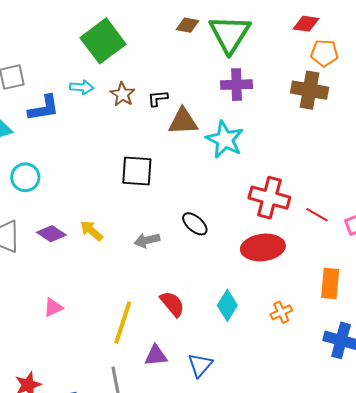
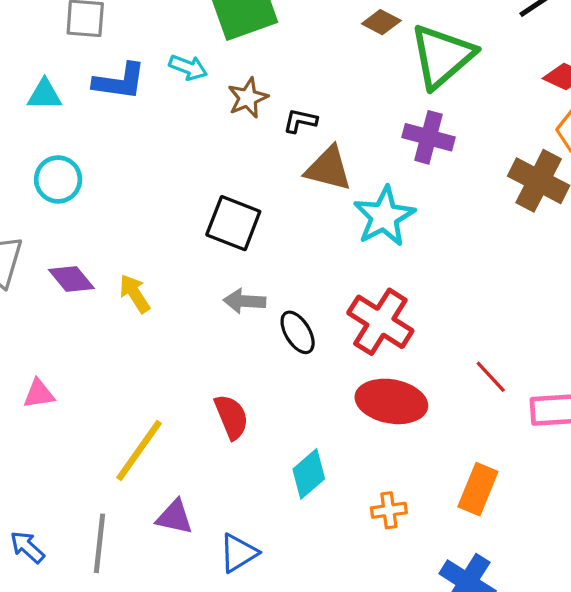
red cross: (269, 198) -> (380, 322), moved
gray arrow: (147, 240) -> (245, 301), moved
red semicircle: (172, 304) -> (231, 417), moved

